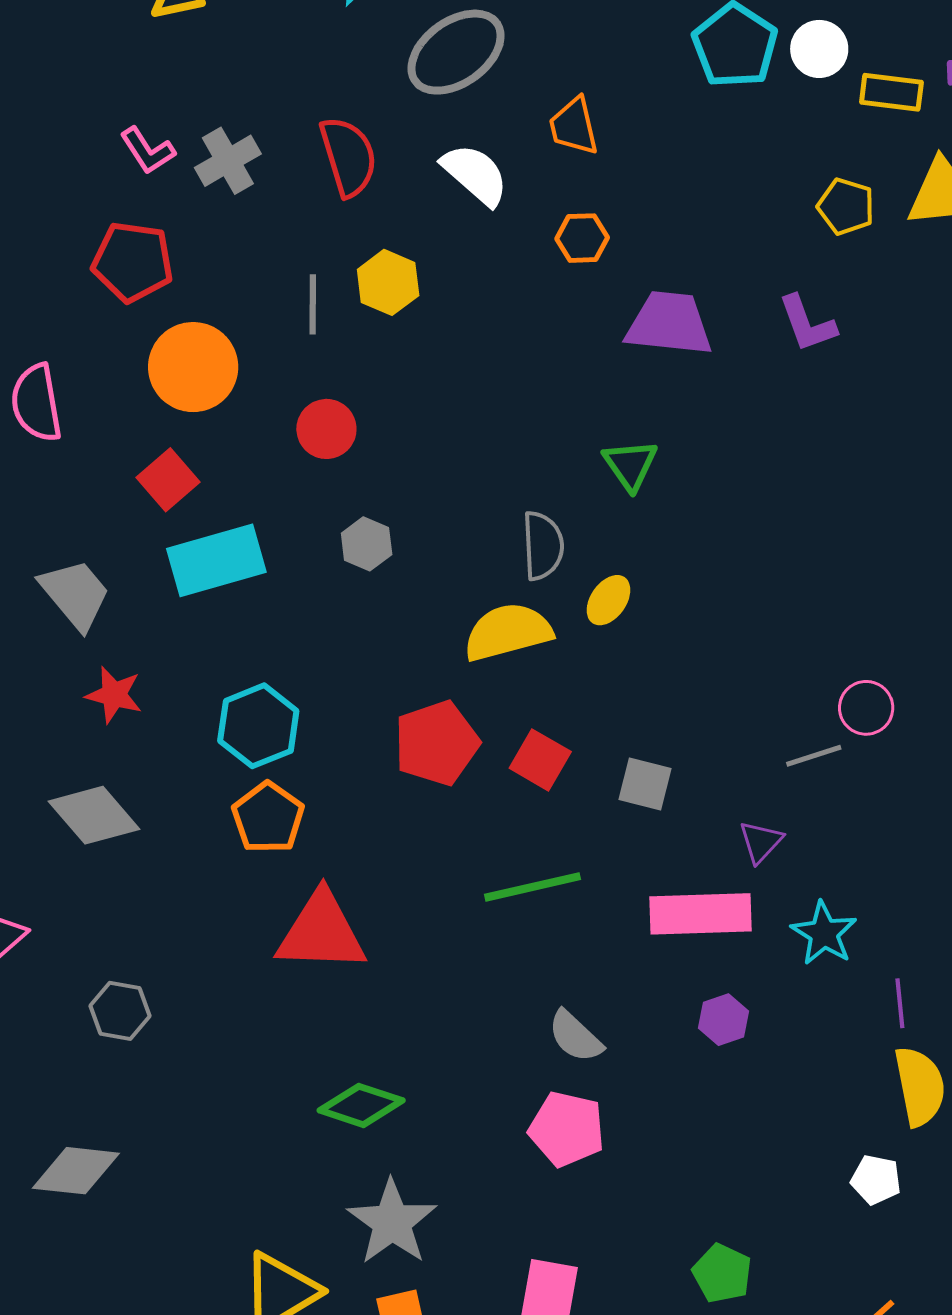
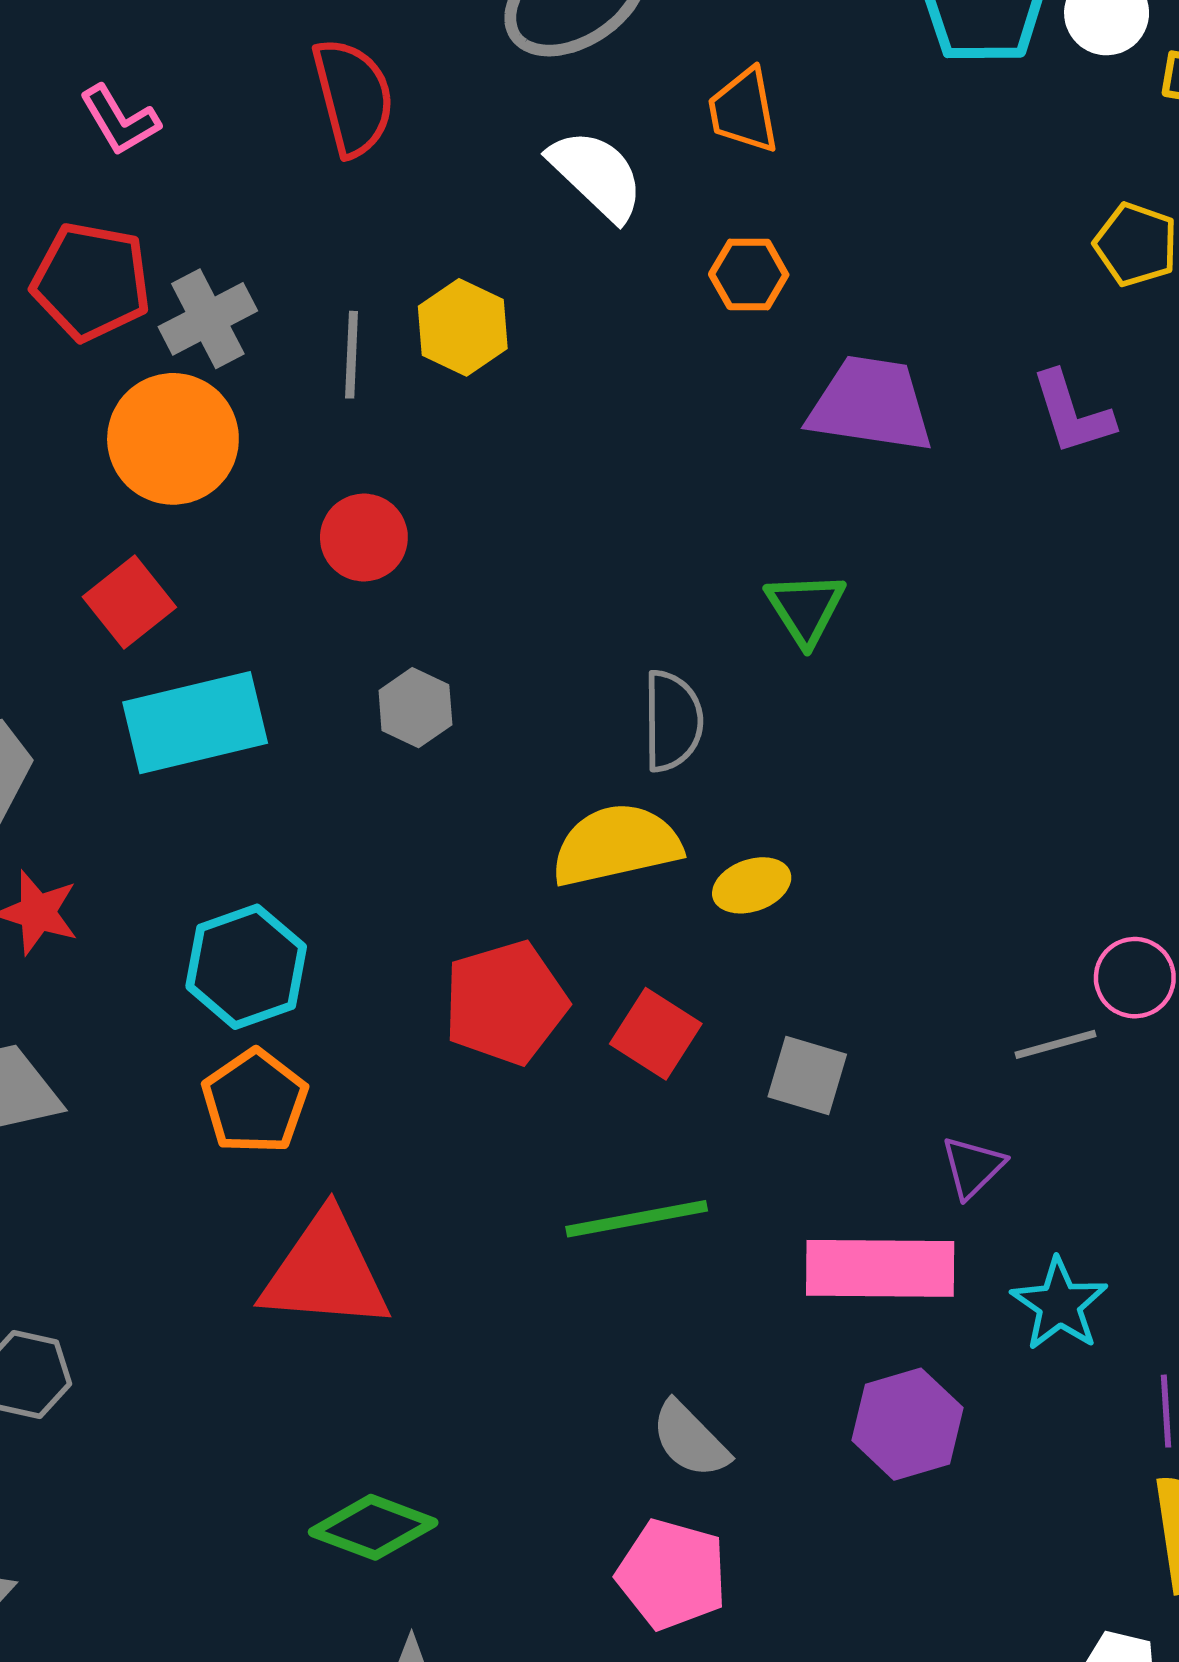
red semicircle: (348, 157) -> (353, 97), moved
gray cross: (228, 161) -> (208, 319), moved
yellow ellipse: (608, 600) -> (752, 885), moved, turned 33
purple hexagon: (724, 1020) -> (907, 1424), size x1.5

